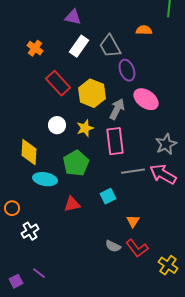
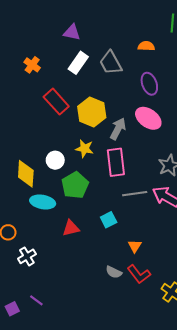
purple ellipse: (127, 70) -> (149, 84), moved
white circle: (57, 125) -> (55, 160), moved
yellow star: (85, 128) -> (84, 149), turned 30

